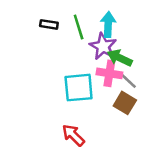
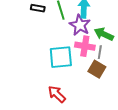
green arrow: (120, 58) -> (104, 34), moved
gray line: (129, 81) -> (100, 52), turned 56

